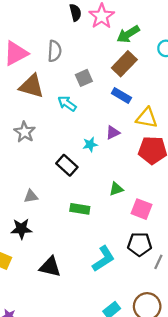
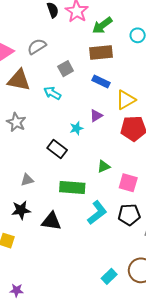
gray semicircle: (54, 51) -> (37, 47), turned -120
brown rectangle: (124, 64) -> (101, 52), turned 45
yellow triangle: (147, 118) -> (126, 100), turned -35
green rectangle: (80, 209) -> (72, 187), size x1.4
cyan L-shape: (103, 259) -> (97, 213), moved
black triangle: (50, 267) -> (51, 221), moved

